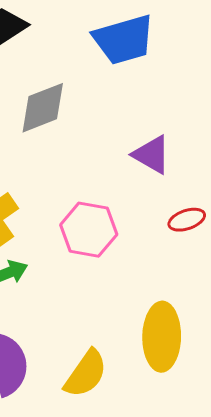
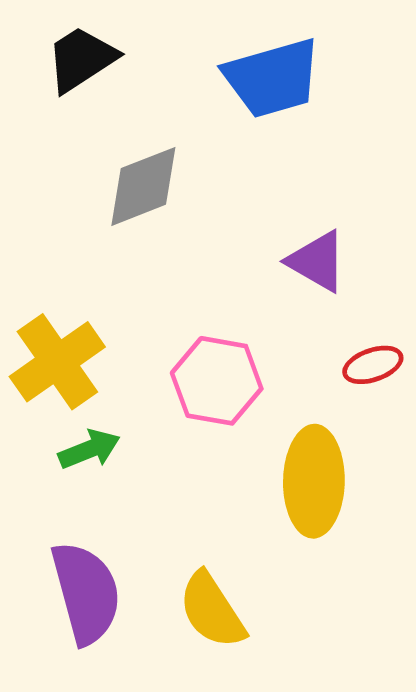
yellow ellipse: (162, 337) -> (314, 481), moved
yellow semicircle: (86, 374) -> (212, 610), turned 112

